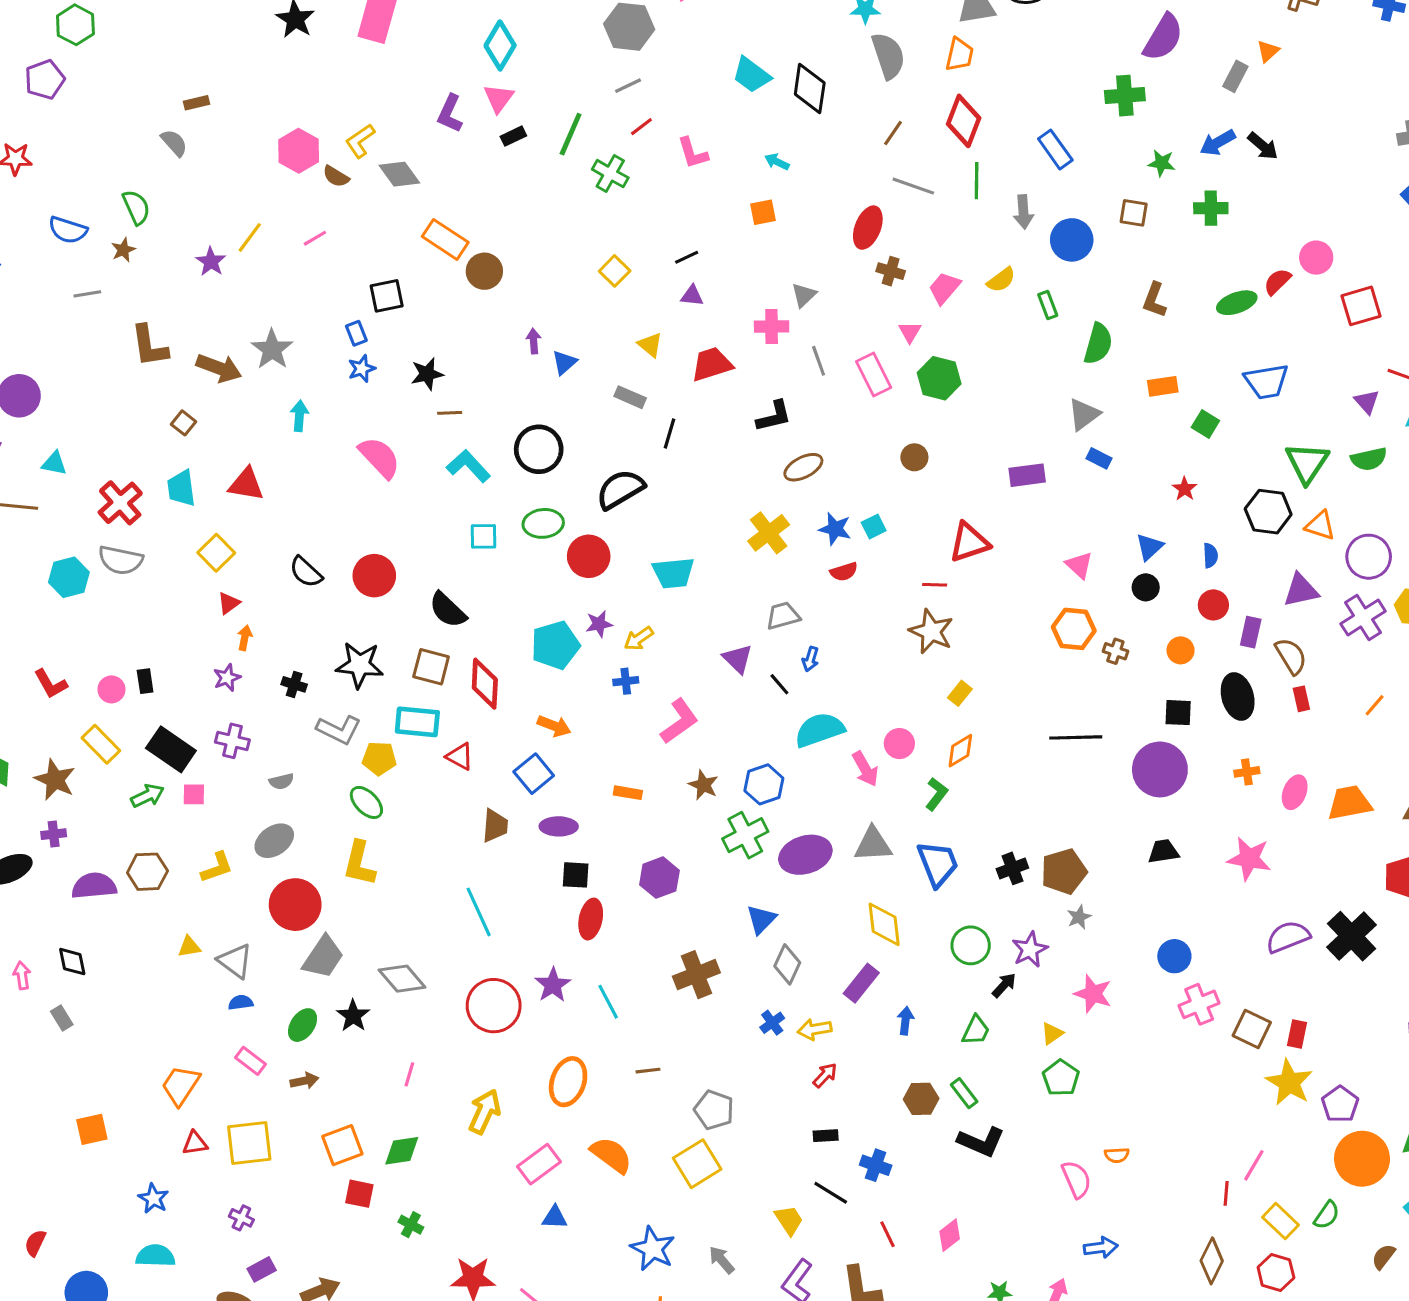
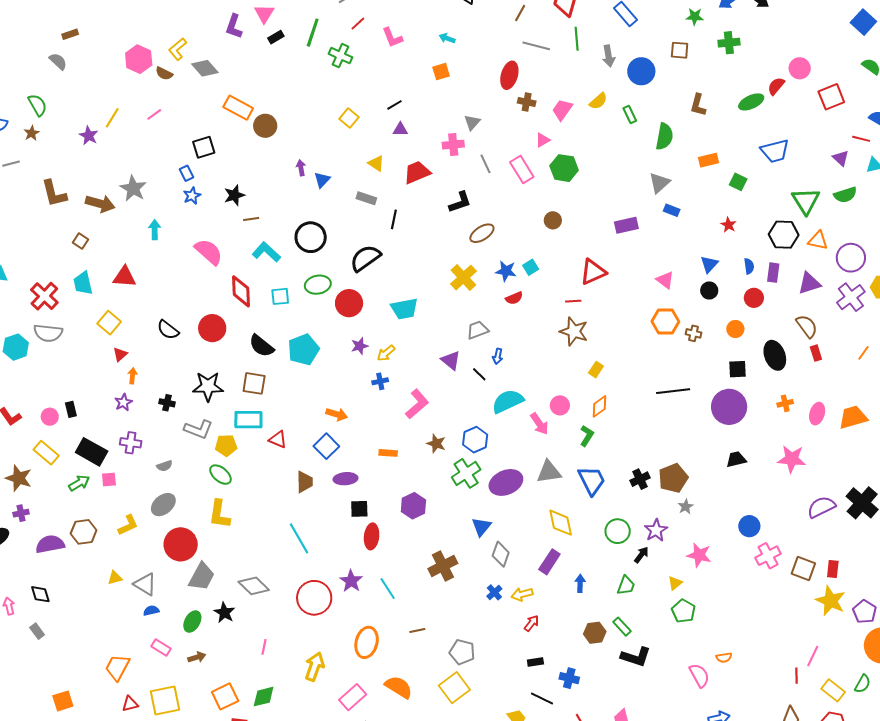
pink triangle: (910, 332) -> (543, 140), turned 35
purple rectangle: (1251, 632) -> (773, 273), moved
cyan pentagon: (555, 645) -> (304, 350), moved
red diamond: (485, 684) -> (241, 291), moved

